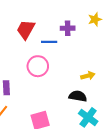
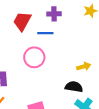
purple cross: (68, 28) -> (54, 14), moved

